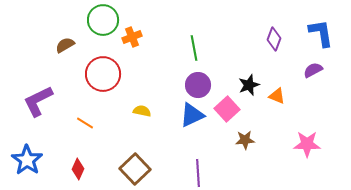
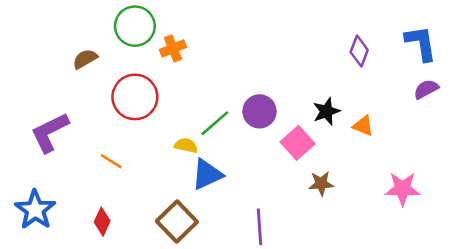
green line: (194, 48) -> (215, 123), moved, turned 60
purple semicircle: (313, 70) -> (426, 89), moved
blue triangle: (192, 115) -> (207, 174), moved

